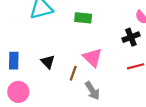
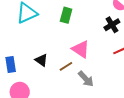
green rectangle: (83, 18) -> (66, 15), turned -70
brown line: (73, 73) -> (66, 66), turned 48

